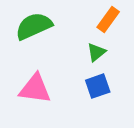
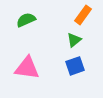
green semicircle: (34, 26) -> (26, 20), size x0.7

